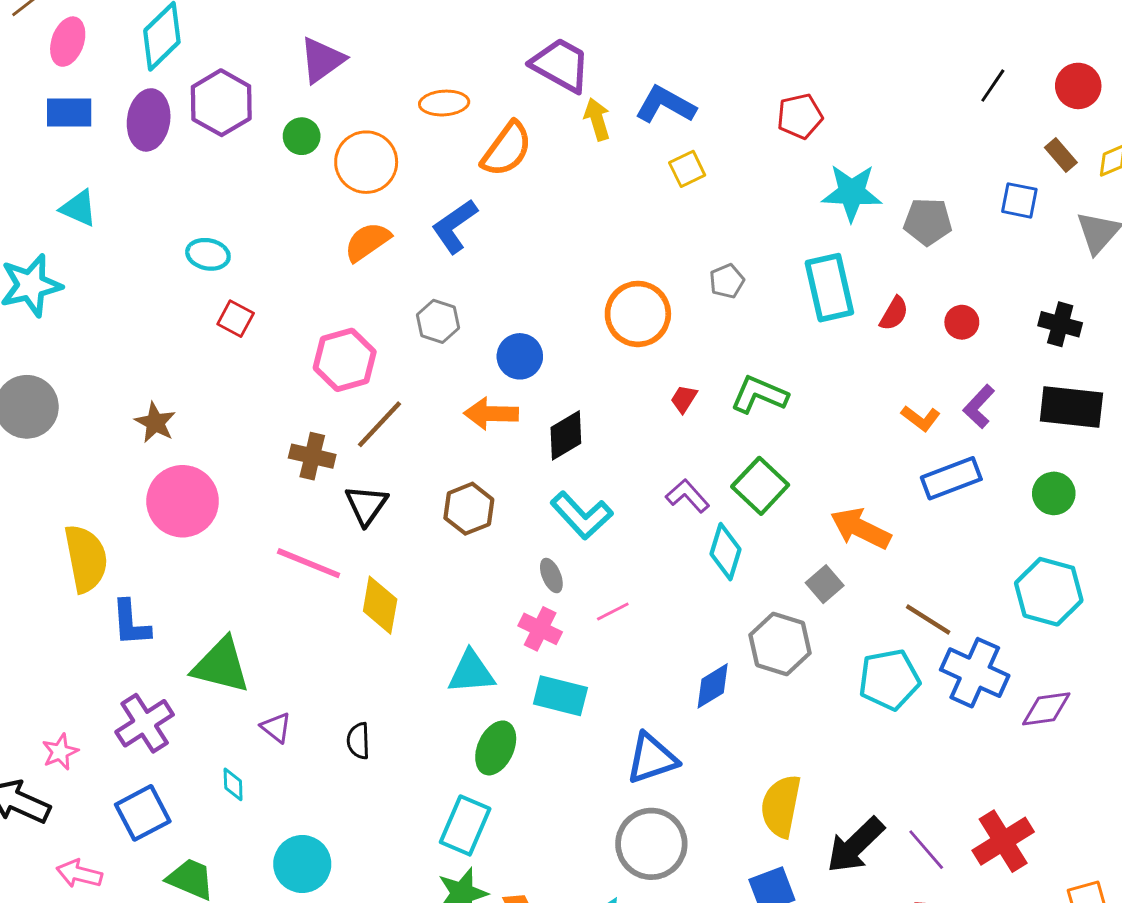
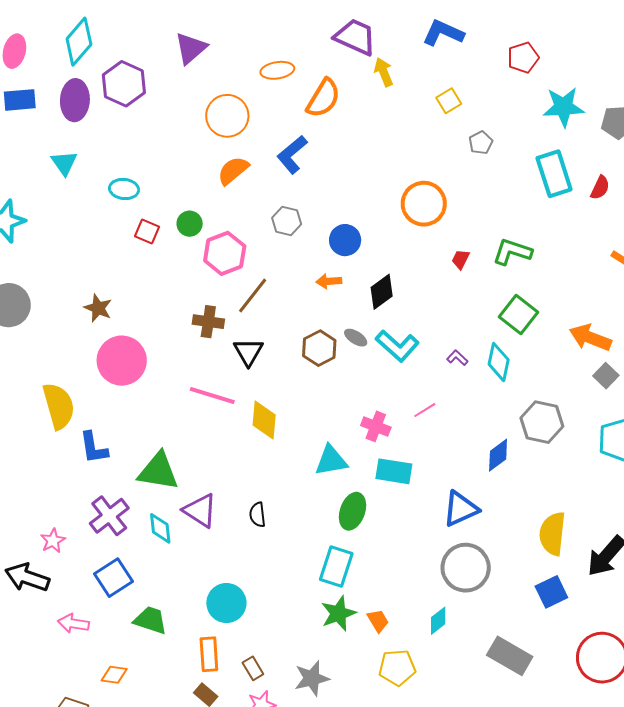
blue L-shape: (665, 105) -> (443, 33), moved
green circle: (302, 136) -> (190, 224), moved
cyan triangle: (79, 208) -> (64, 163), moved, turned 36
gray pentagon: (727, 281) -> (481, 143), moved
orange arrow: (491, 414) -> (329, 281), size x0.7
purple L-shape: (688, 496) -> (457, 358), moved, size x0.7
gray ellipse: (551, 576) -> (356, 338), moved, turned -30
gray square: (825, 584) -> (606, 376), moved
purple triangle: (276, 727) -> (200, 511), size x1.6
cyan diamond: (233, 784) -> (160, 528), moved, size x1.4

